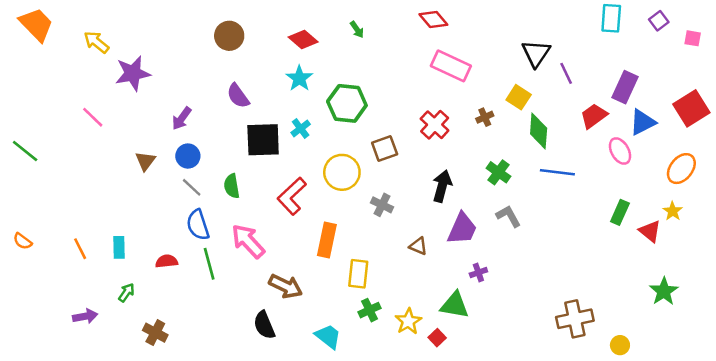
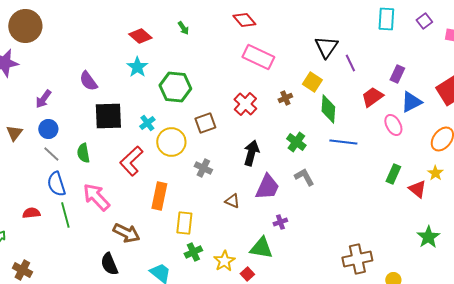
brown circle: (229, 36) -> (25, 26), moved, size x1.4
purple rectangle: (625, 87) -> (397, 74), size x0.7
cyan cross: (301, 128) -> (147, 123), moved

